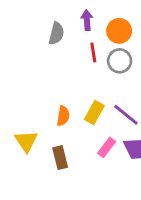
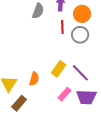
orange semicircle: (63, 116) -> (34, 79), moved
brown rectangle: (60, 158) -> (19, 103), moved, turned 49

